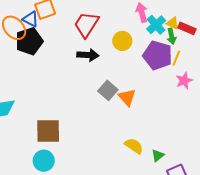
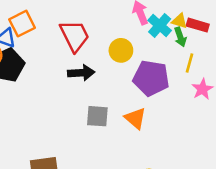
red trapezoid: (86, 24) -> (75, 36), turned 128
purple pentagon: (158, 55) -> (151, 78), moved
gray square: (108, 90) -> (97, 116), moved, turned -30

